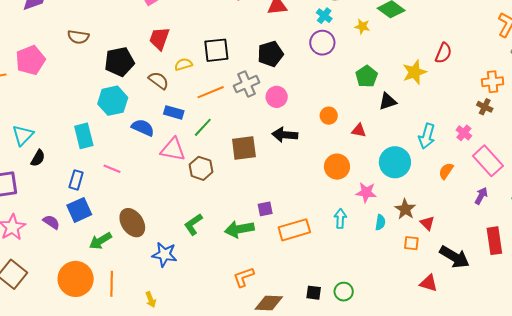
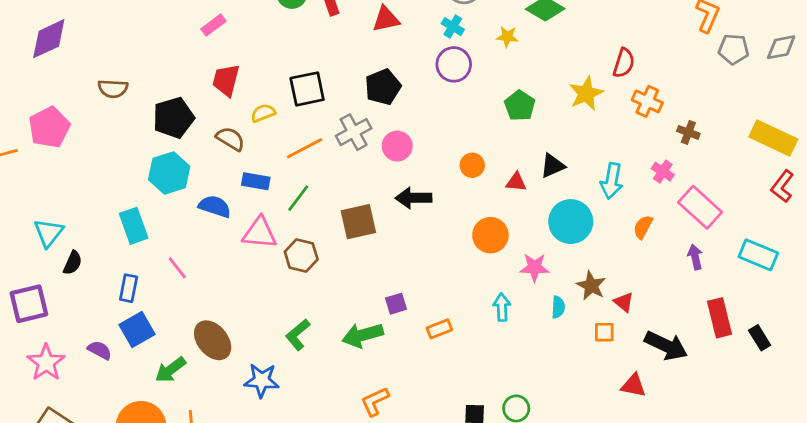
orange cross: (493, 82) -> (647, 101), moved, turned 35
black triangle: (388, 101) -> (552, 166), moved
pink line: (112, 169) -> (177, 268), turned 36
purple arrow: (481, 196) -> (695, 257), turned -36
orange rectangle: (294, 230) -> (439, 329), size x0.6

